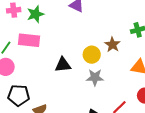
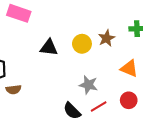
gray star: (95, 77) -> (88, 85), moved

